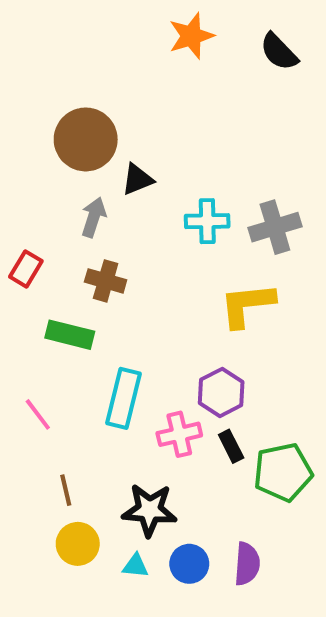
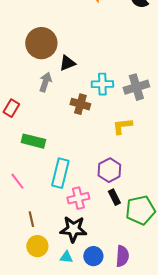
brown cross: (106, 281) -> (80, 104), moved
yellow L-shape: (247, 305) -> (122, 126), size x0.7
pink cross: (179, 434) -> (78, 198), moved

